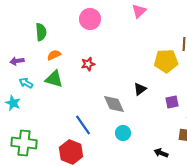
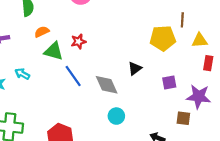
green triangle: (54, 79) -> (54, 51), moved
cyan arrow: (26, 83) -> (22, 74), moved
blue line: (83, 125) -> (73, 76), moved

